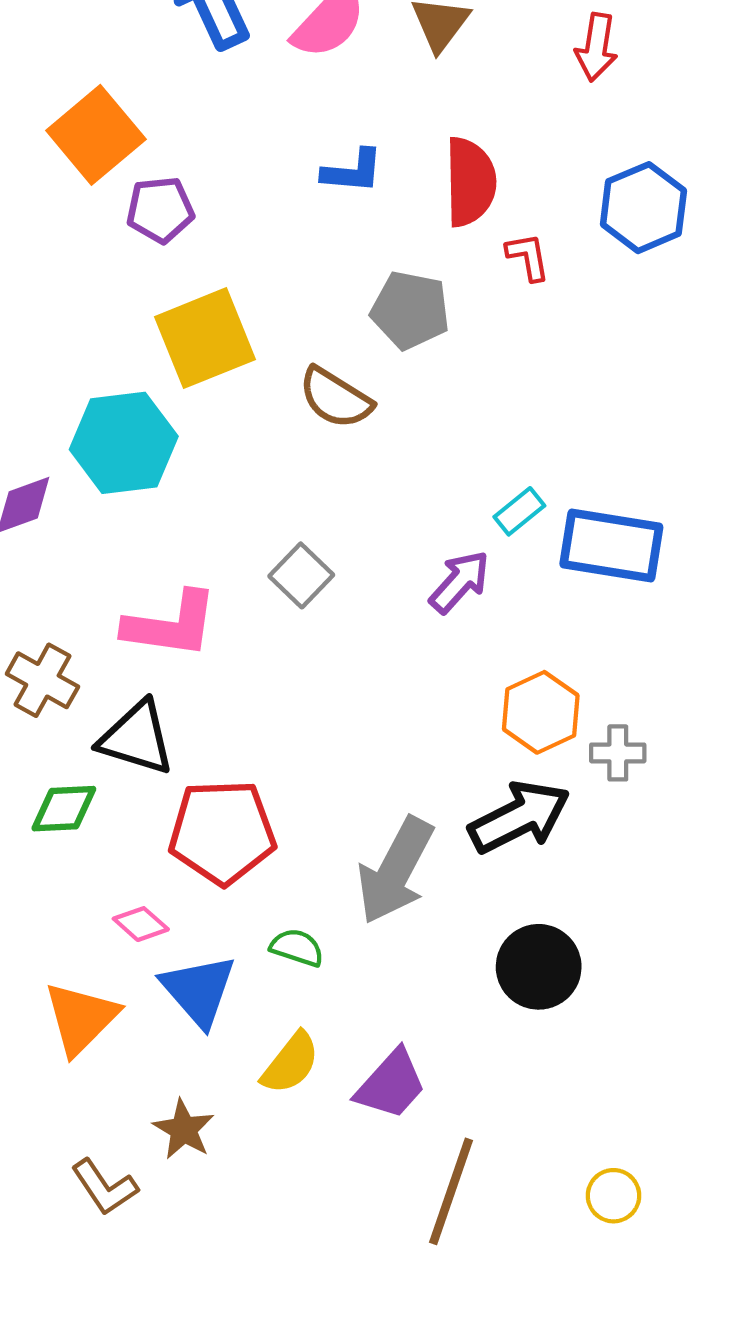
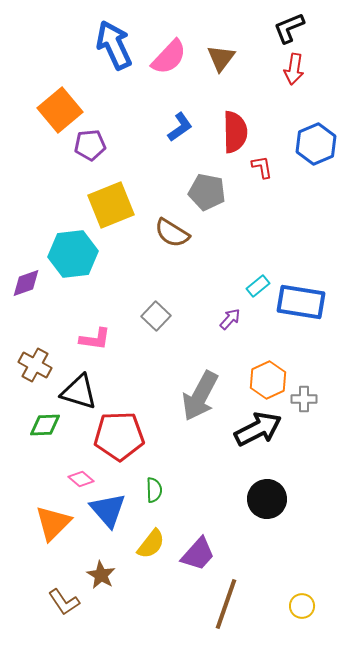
blue L-shape: (353, 171) -> (180, 127), turned -40
purple arrow: (459, 582) -> (230, 319), size x0.7
pink L-shape: (171, 625) -> (95, 339), size x0.7
gray arrow: (395, 871) -> (200, 396), moved
green semicircle: (297, 948) -> (154, 490), turned 70

